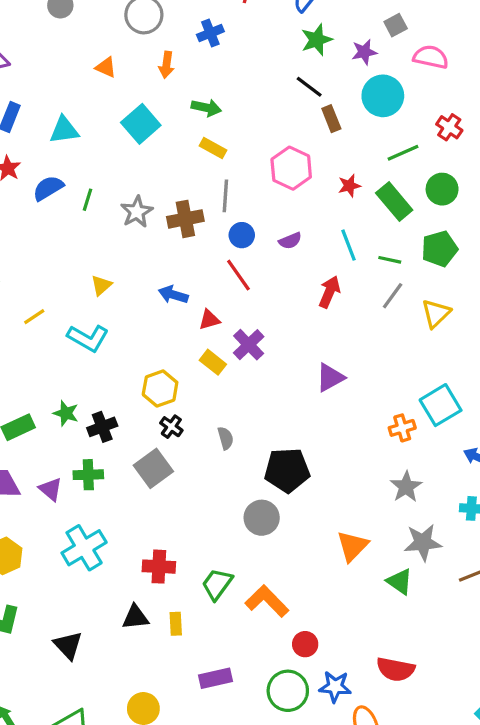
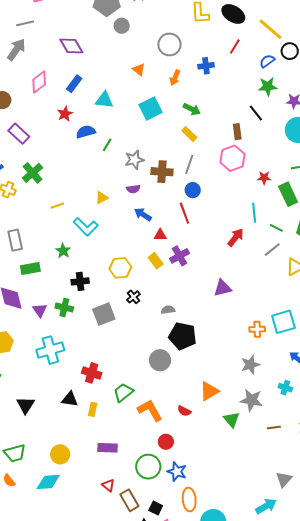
brown rectangle: (331, 119) -> (237, 132), moved
purple semicircle: (290, 241) -> (133, 189), moved
green star: (66, 413) -> (63, 251), moved
black cross: (171, 427) -> (133, 297), moved
gray semicircle: (225, 438) -> (168, 310), moved, turned -96
red semicircle: (396, 669) -> (184, 411), moved, size x0.6

